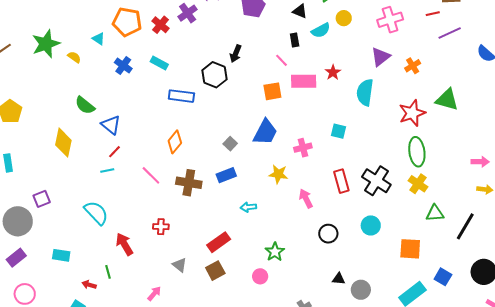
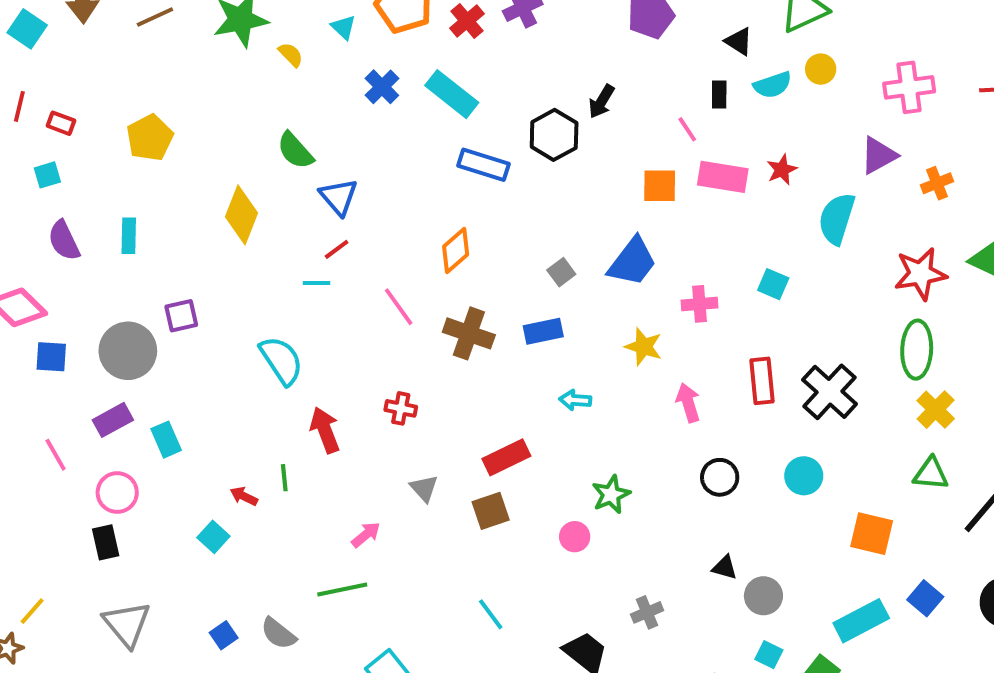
cyan rectangle: (159, 63) -> (452, 94), size x1.5
yellow cross: (418, 184) -> (936, 410), moved
cyan rectangle: (61, 255) -> (166, 440), moved, turned 48

